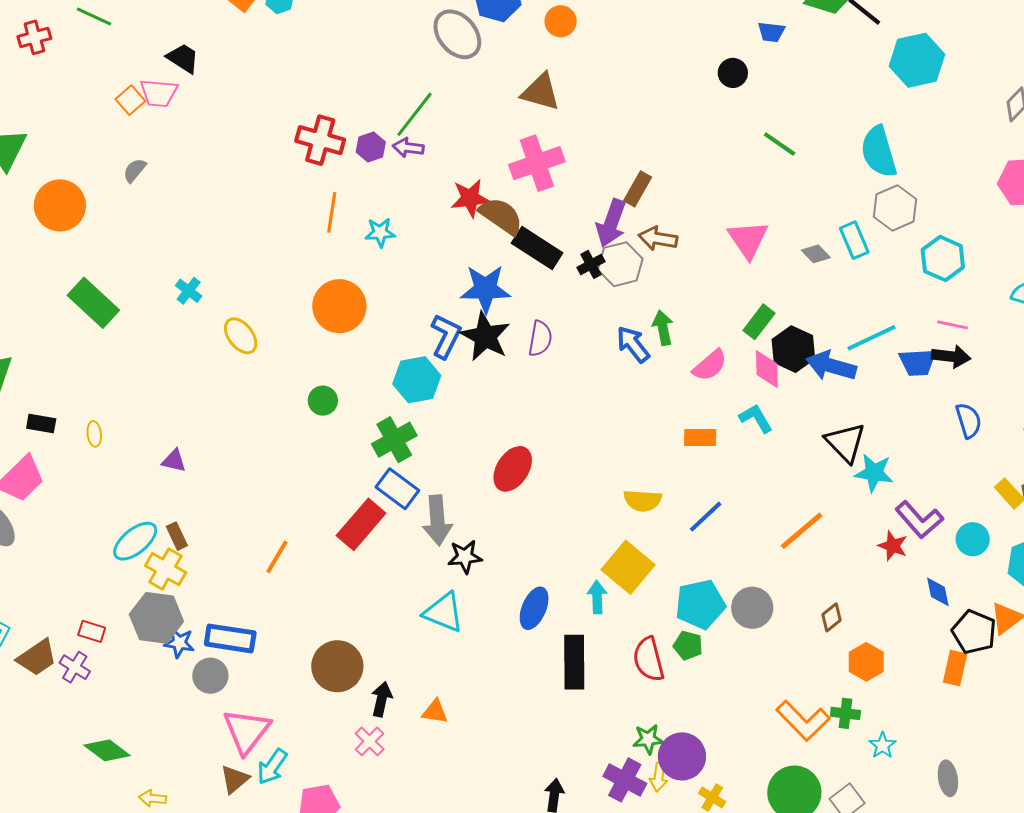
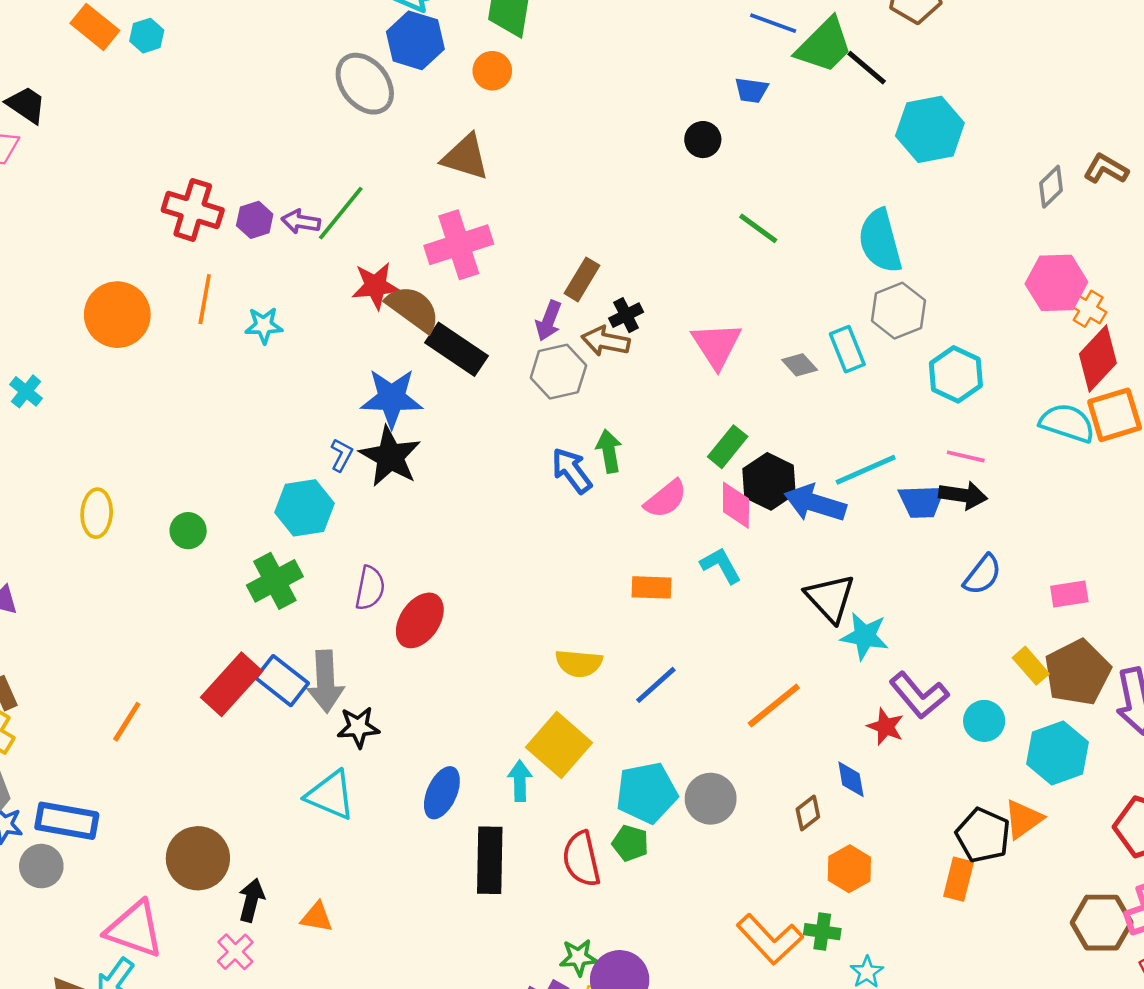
green line: (414, 114) -> (341, 213), moved
purple arrow: (611, 223) -> (549, 321), size x0.7
black cross: (591, 264) -> (626, 315), moved
orange circle: (339, 306) -> (117, 315), moved
yellow ellipse: (241, 336) -> (97, 513), moved, turned 39
blue L-shape: (446, 336) -> (341, 455), size x0.6
purple semicircle: (540, 339) -> (370, 588), moved
blue semicircle: (968, 421) -> (983, 575), turned 54
blue rectangle: (397, 489) -> (282, 681), moved
blue diamond: (938, 592) -> (851, 779), moved
pink triangle: (247, 731) -> (135, 929), moved, turned -50

